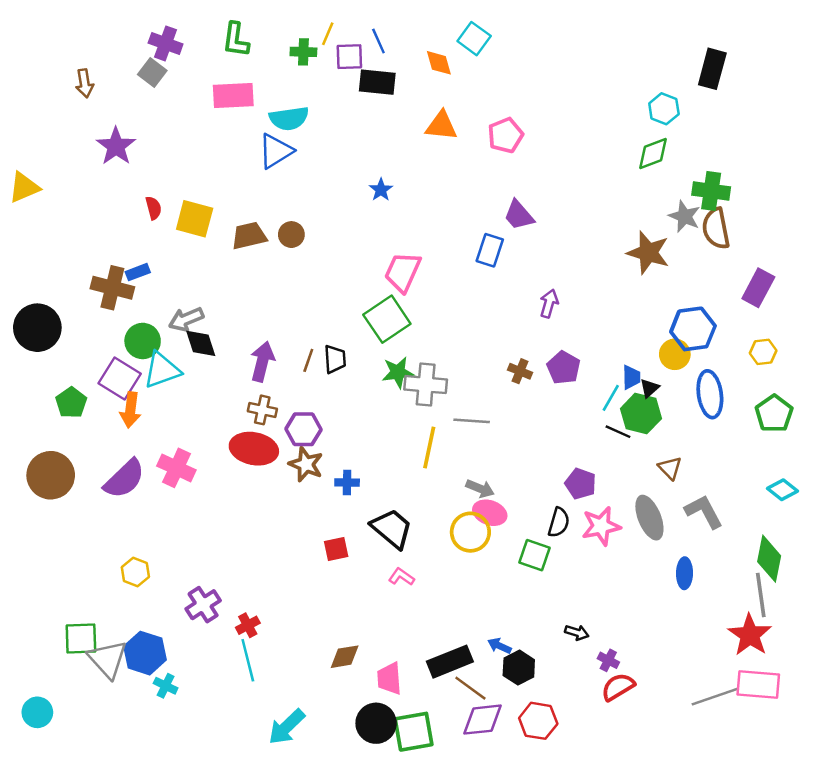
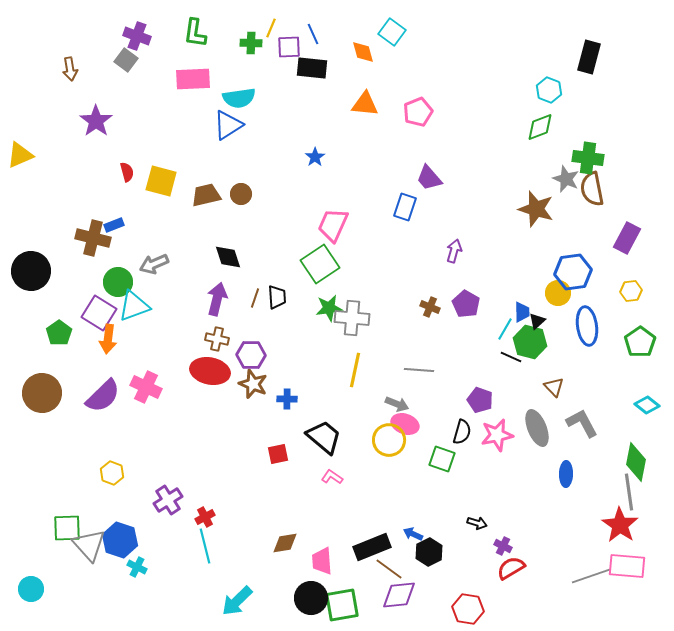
black diamond: (201, 343) -> (228, 257), moved
gray line: (472, 421) -> (419, 370), moved
red hexagon: (538, 721) -> (468, 609), moved

